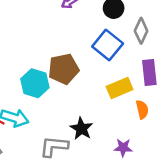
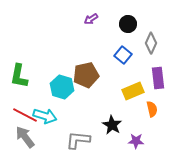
blue square: (108, 45) -> (123, 55), size x0.7
black star: (81, 129) -> (112, 125), moved

